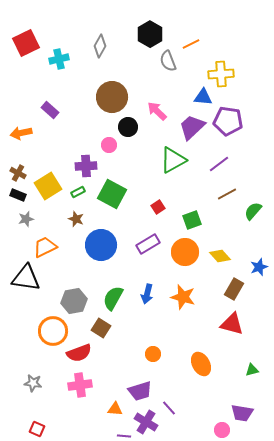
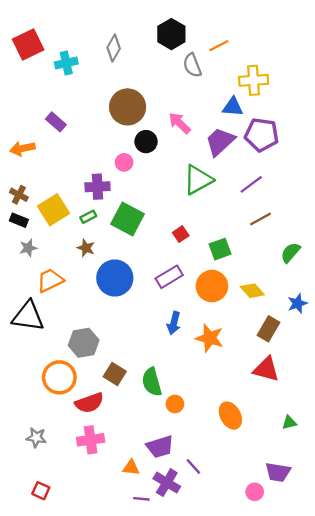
green semicircle: (253, 211) -> (291, 253), moved
blue arrow: (147, 294) -> (174, 323), moved
green semicircle: (113, 298) -> (152, 382), moved, turned -45

